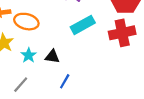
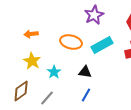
orange ellipse: (26, 22) -> (71, 42), moved
black triangle: (52, 56) -> (85, 72), moved

